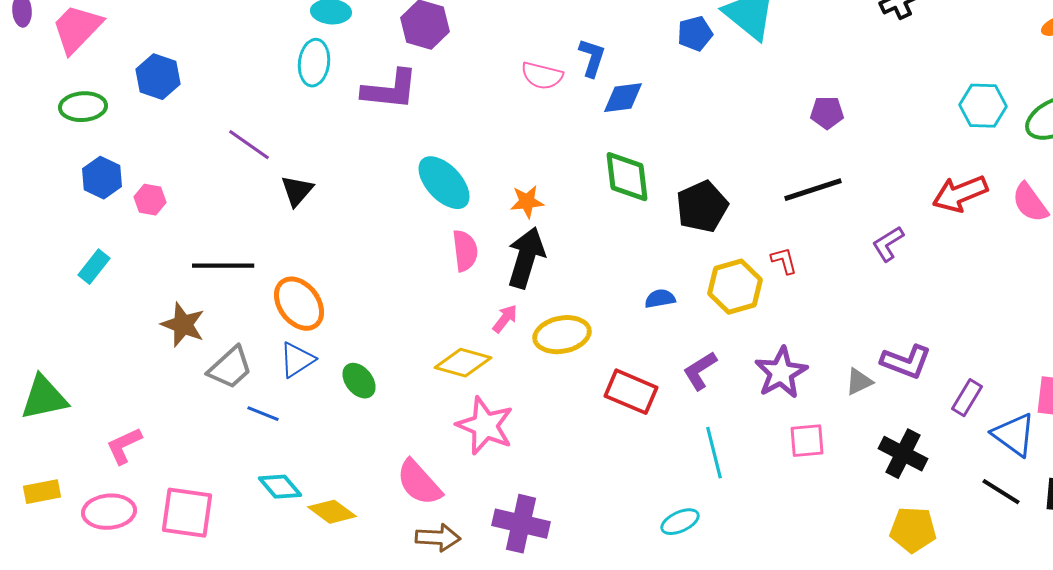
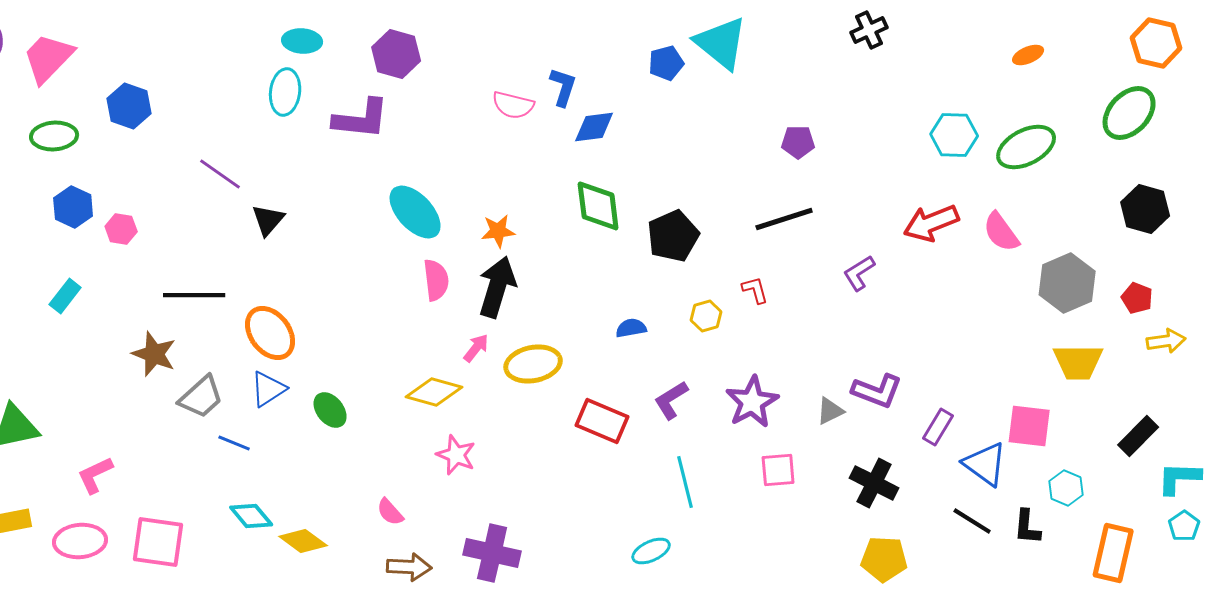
yellow hexagon: (735, 287) -> (706, 316), size x0.6
pink star: (485, 426) -> (456, 455), size x0.7
pink semicircle: (419, 483) -> (390, 512), size x0.6

